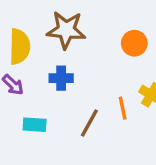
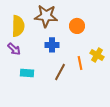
orange circle: (134, 43) -> (77, 26), moved
blue cross: (61, 78) -> (52, 45), moved

